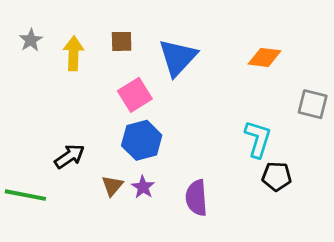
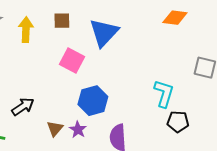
orange diamond: (265, 57) -> (175, 18), moved
pink square: (135, 95) -> (72, 61), turned -30
blue hexagon: (142, 140) -> (93, 101), moved

